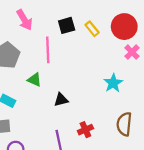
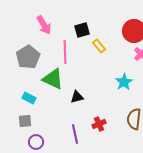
yellow rectangle: (92, 29) -> (99, 46), moved
green triangle: (34, 80) -> (53, 79), size x1.6

